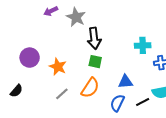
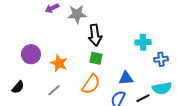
gray star: (76, 17) -> (77, 14), turned -30
gray line: (62, 94) -> (54, 90), moved

